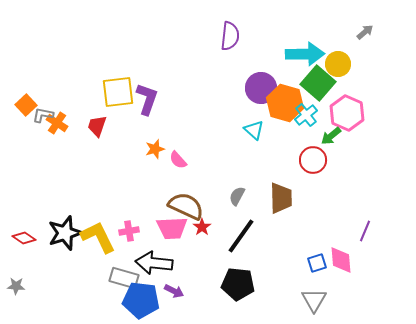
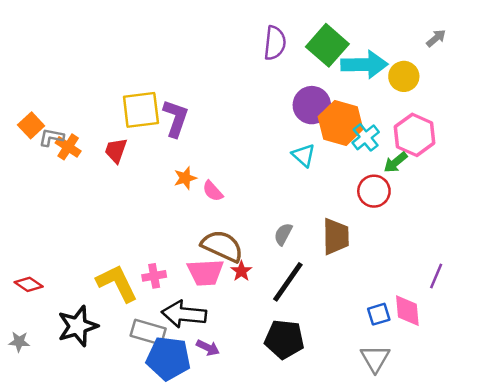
green square: (318, 83) -> (327, 45), moved
black star: (65, 233) -> (78, 326), moved

